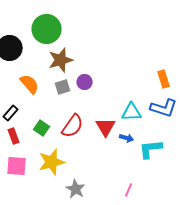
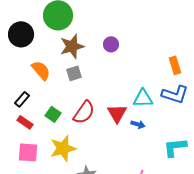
purple circle: (85, 82) -> (111, 44), moved
red rectangle: (14, 136) -> (25, 122), turned -35
cyan L-shape: (151, 149) -> (175, 147), moved

